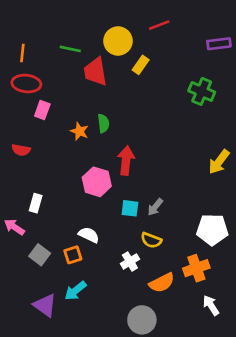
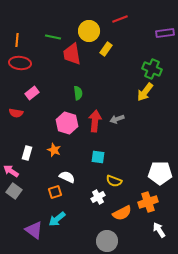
pink rectangle: (42, 110) -> (32, 93), moved, turned 32
orange star: (79, 131) -> (54, 150), moved
yellow arrow: (219, 162) -> (145, 92), moved
pink hexagon: (97, 182) -> (67, 123), moved
gray arrow: (155, 207) -> (117, 119), moved, turned 32
gray square: (40, 255) -> (14, 191), moved

